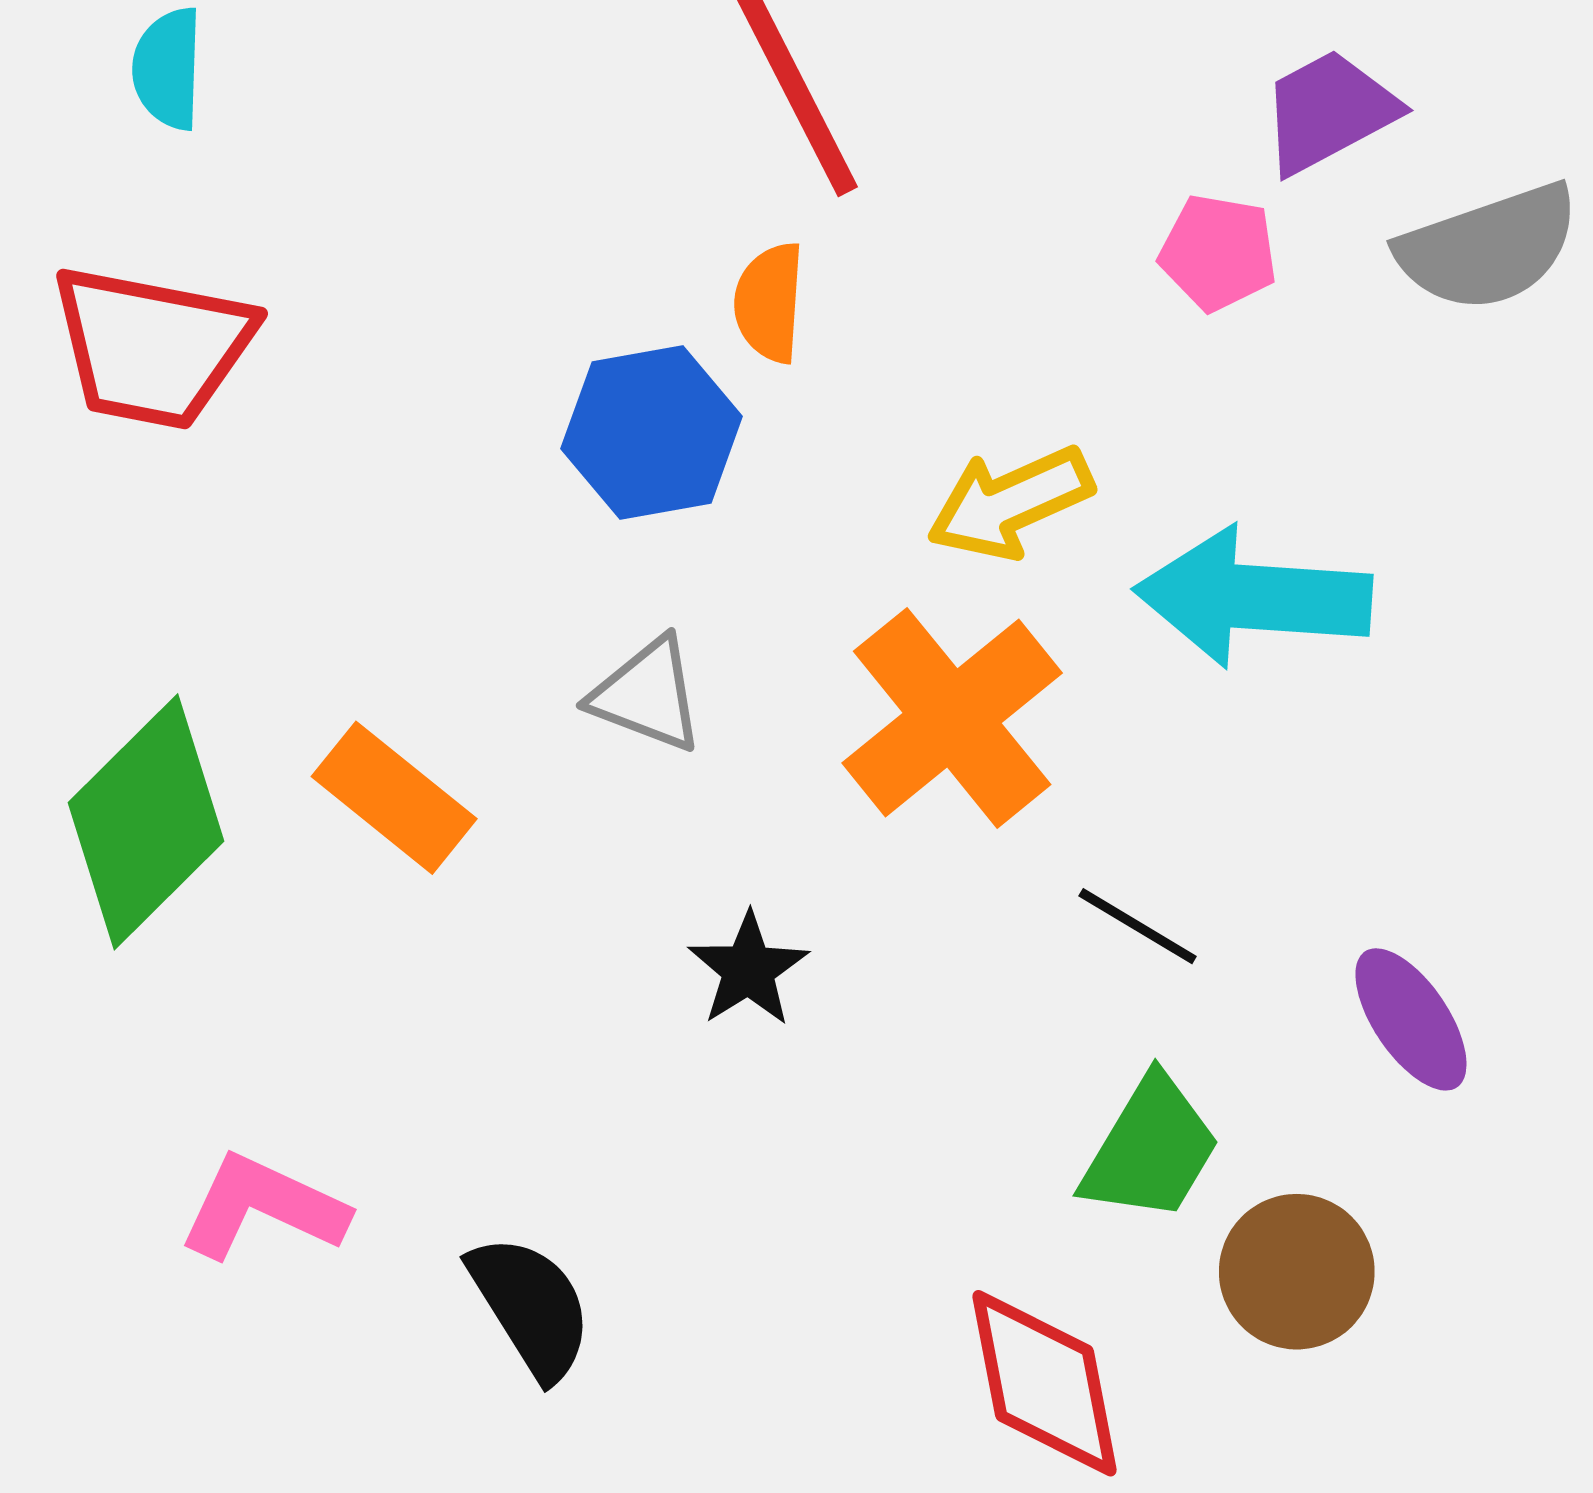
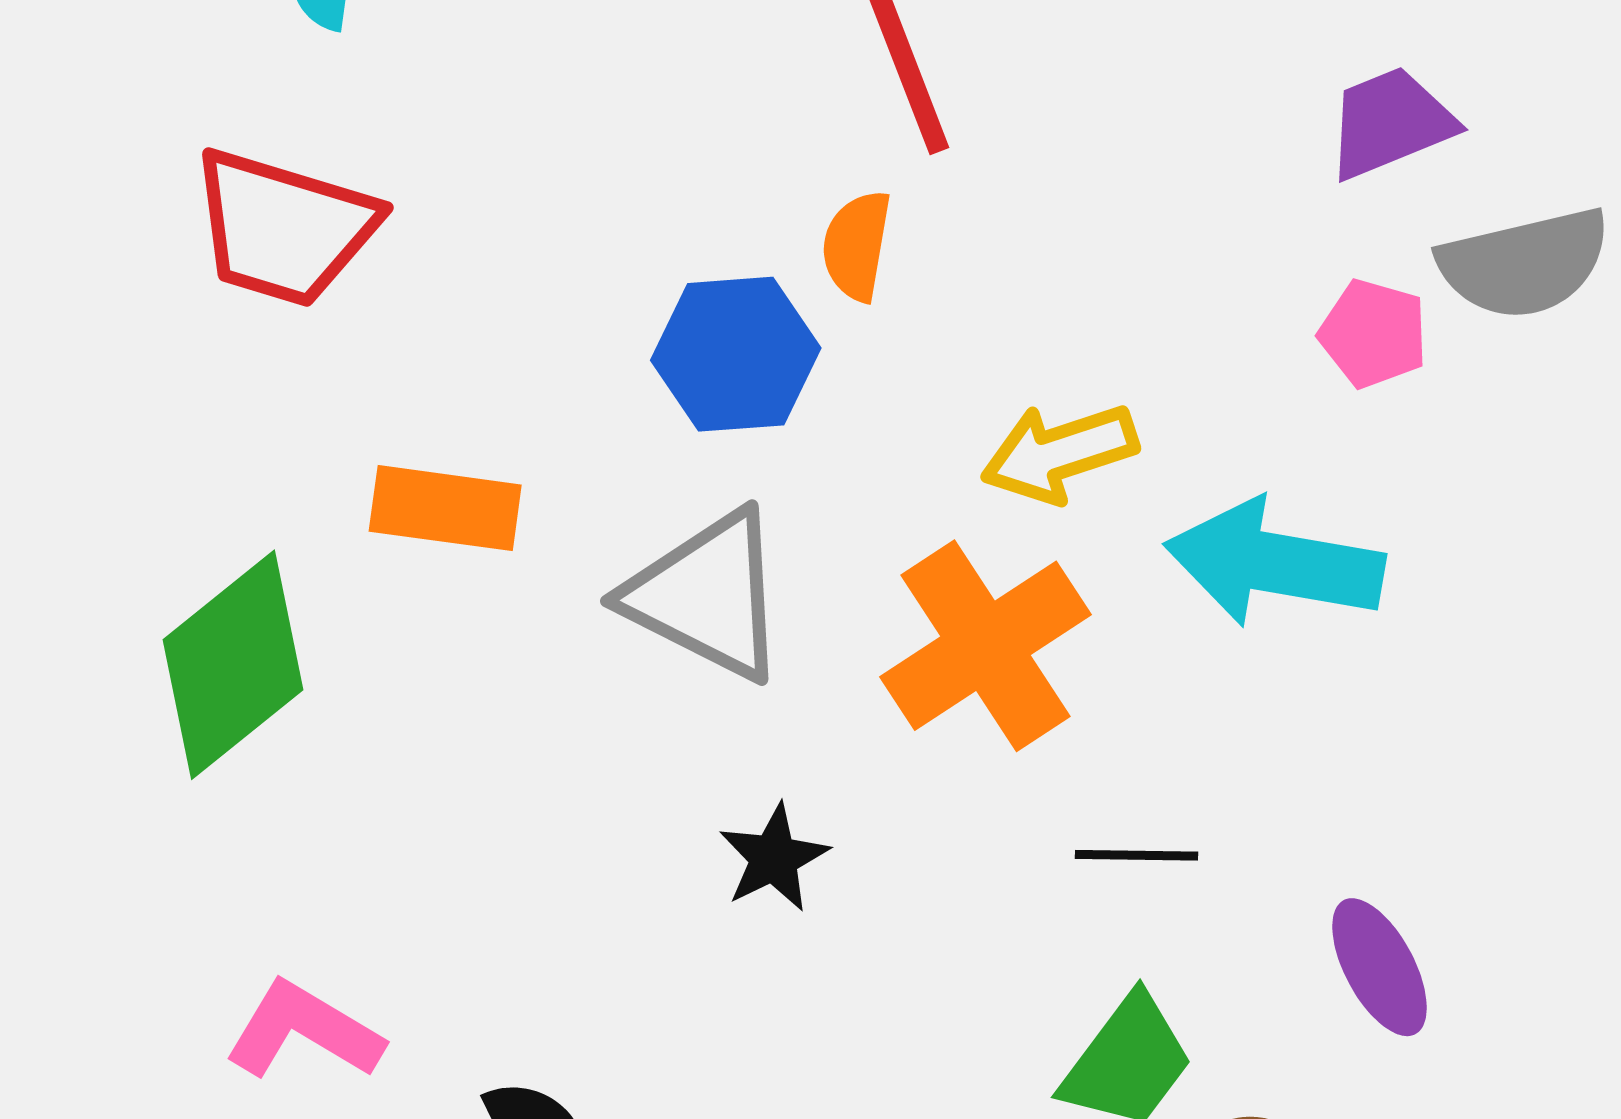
pink pentagon: (1218, 253) -> (1373, 333), moved
gray triangle: (647, 695) -> (707, 595), size x1.6
orange rectangle: (394, 798) -> (445, 508), moved, turned -37
black line: (1138, 926) -> (1136, 855), turned -36

